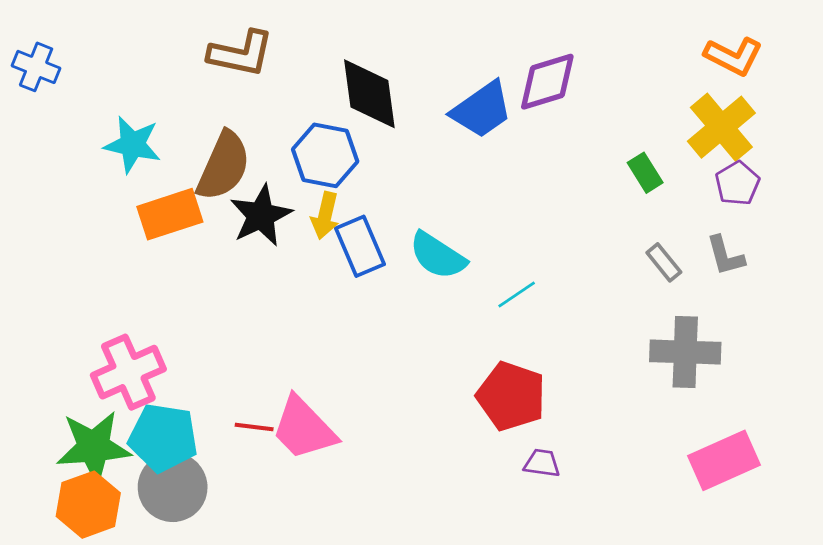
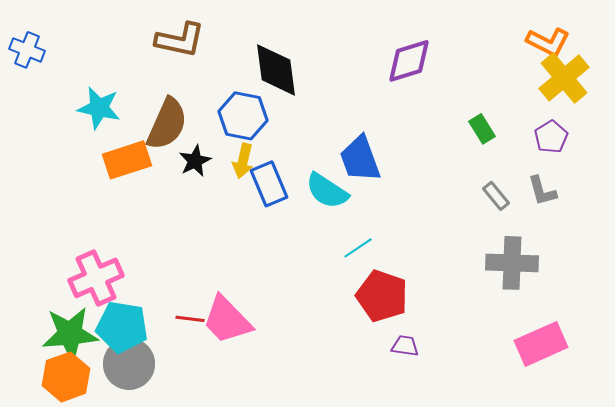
blue trapezoid: (482, 110) -> (360, 159), moved, turned 105
yellow cross: (721, 127) -> (564, 78), moved
black star: (261, 215) -> (195, 161), size x0.7
cyan line: (517, 294) -> (358, 248), moved

